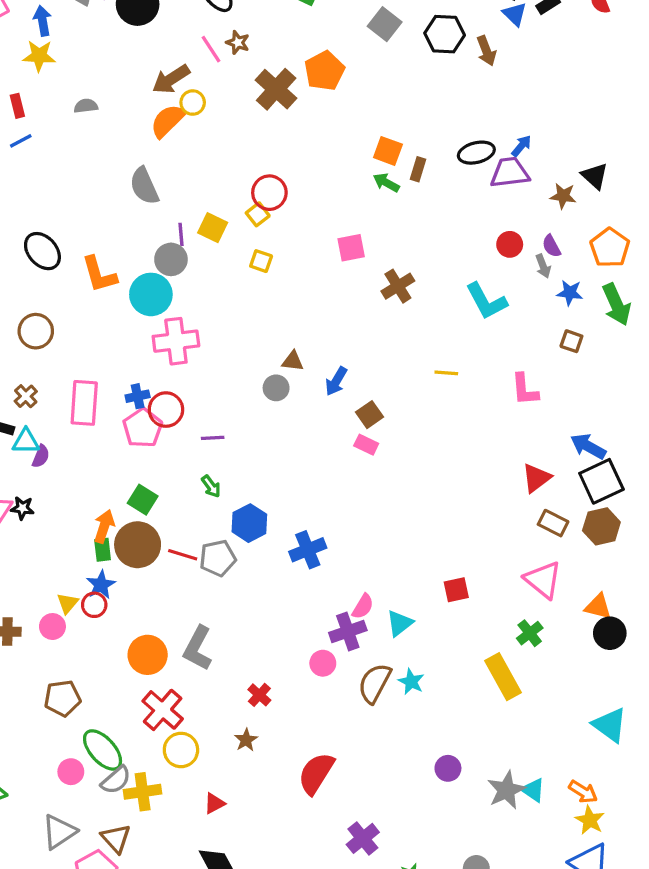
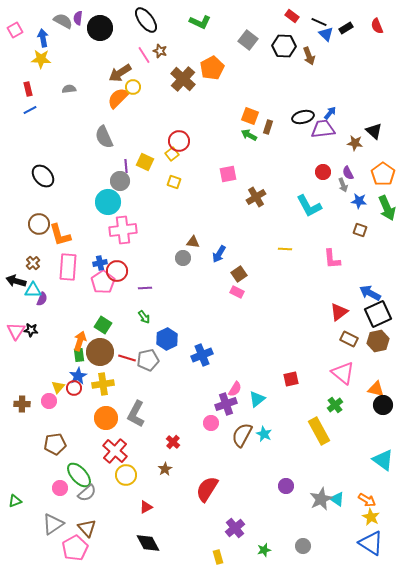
orange L-shape: (99, 274) -> (60, 235), moved
yellow cross: (143, 792) -> (103, 384), moved

